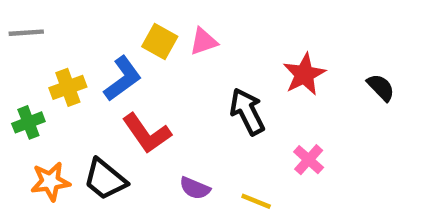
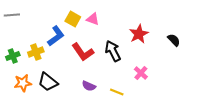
pink triangle: (204, 41) -> (93, 19), turned 40
yellow cross: (68, 87) -> (36, 52), moved
red L-shape: (147, 133) -> (83, 52), moved

